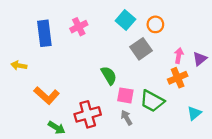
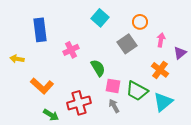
cyan square: (125, 20) -> (100, 18), moved
pink cross: (79, 27) -> (71, 50), moved
pink arrow: (179, 56) -> (161, 40), moved
orange cross: (178, 78) -> (160, 70), turned -30
cyan triangle: (194, 113) -> (163, 102), moved, size x1.5

